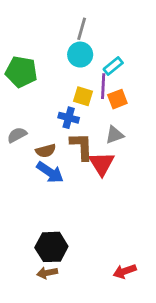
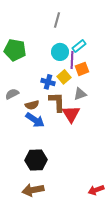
cyan circle: (80, 55) -> (60, 52), moved
yellow square: (83, 96) -> (64, 77), moved, turned 32
black hexagon: (51, 247) -> (36, 160), moved
red arrow: (125, 271) -> (96, 190), moved
brown arrow: (47, 273) -> (33, 190), size x1.5

